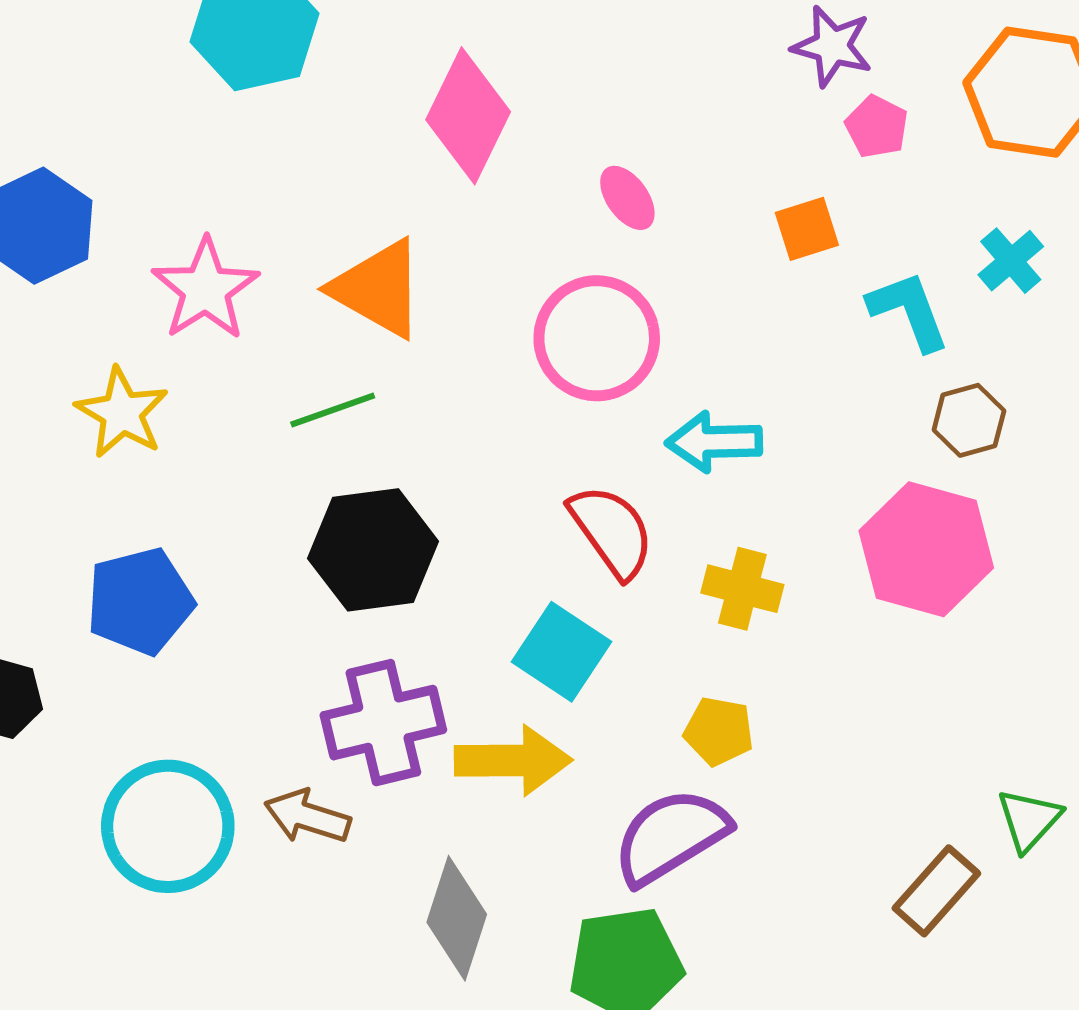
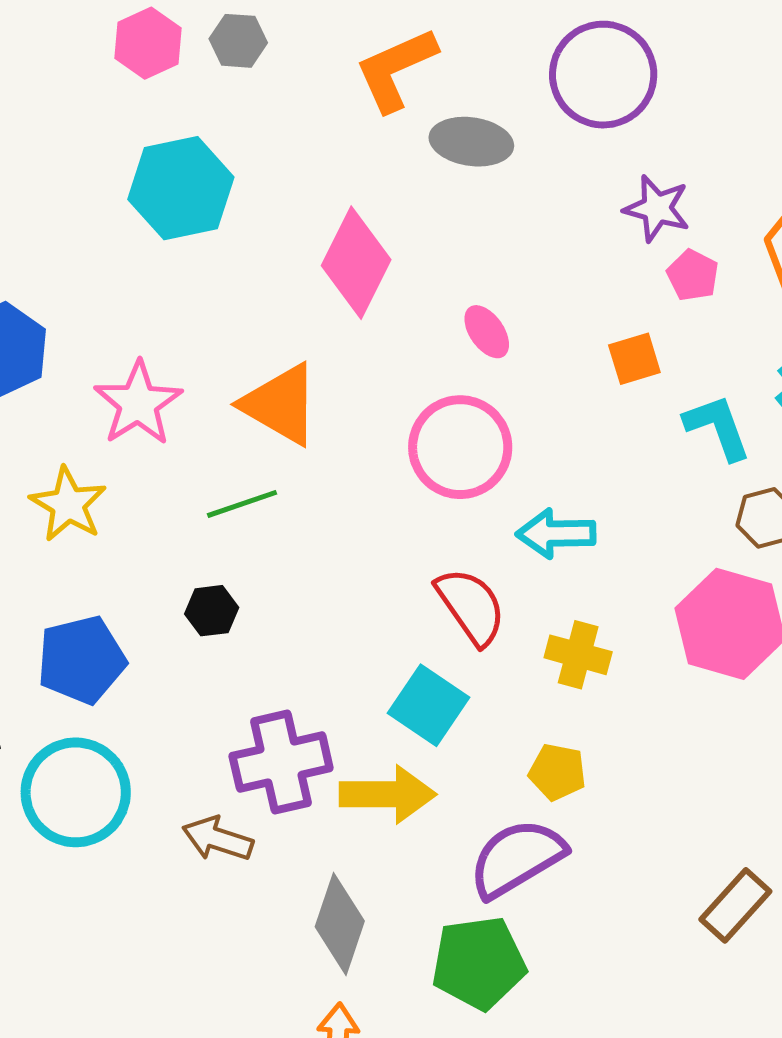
black hexagon: (373, 550) -> (212, 611), moved, size x0.5
cyan circle: (168, 826) -> (76, 792), moved

